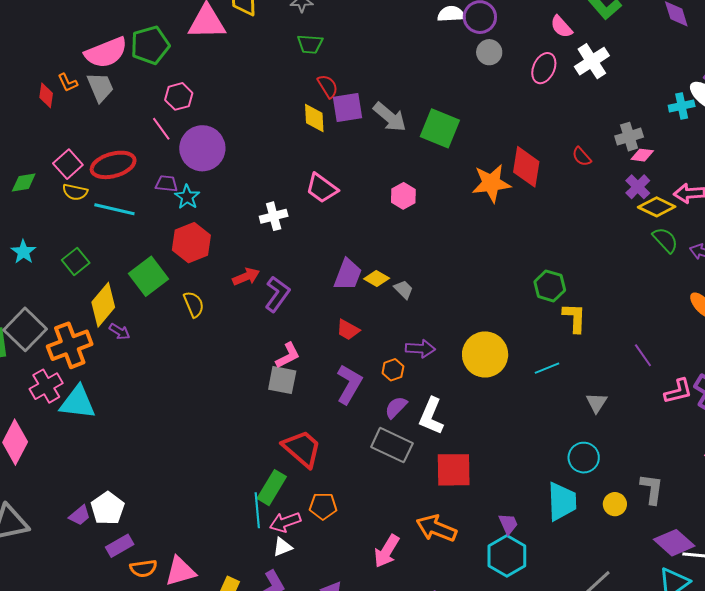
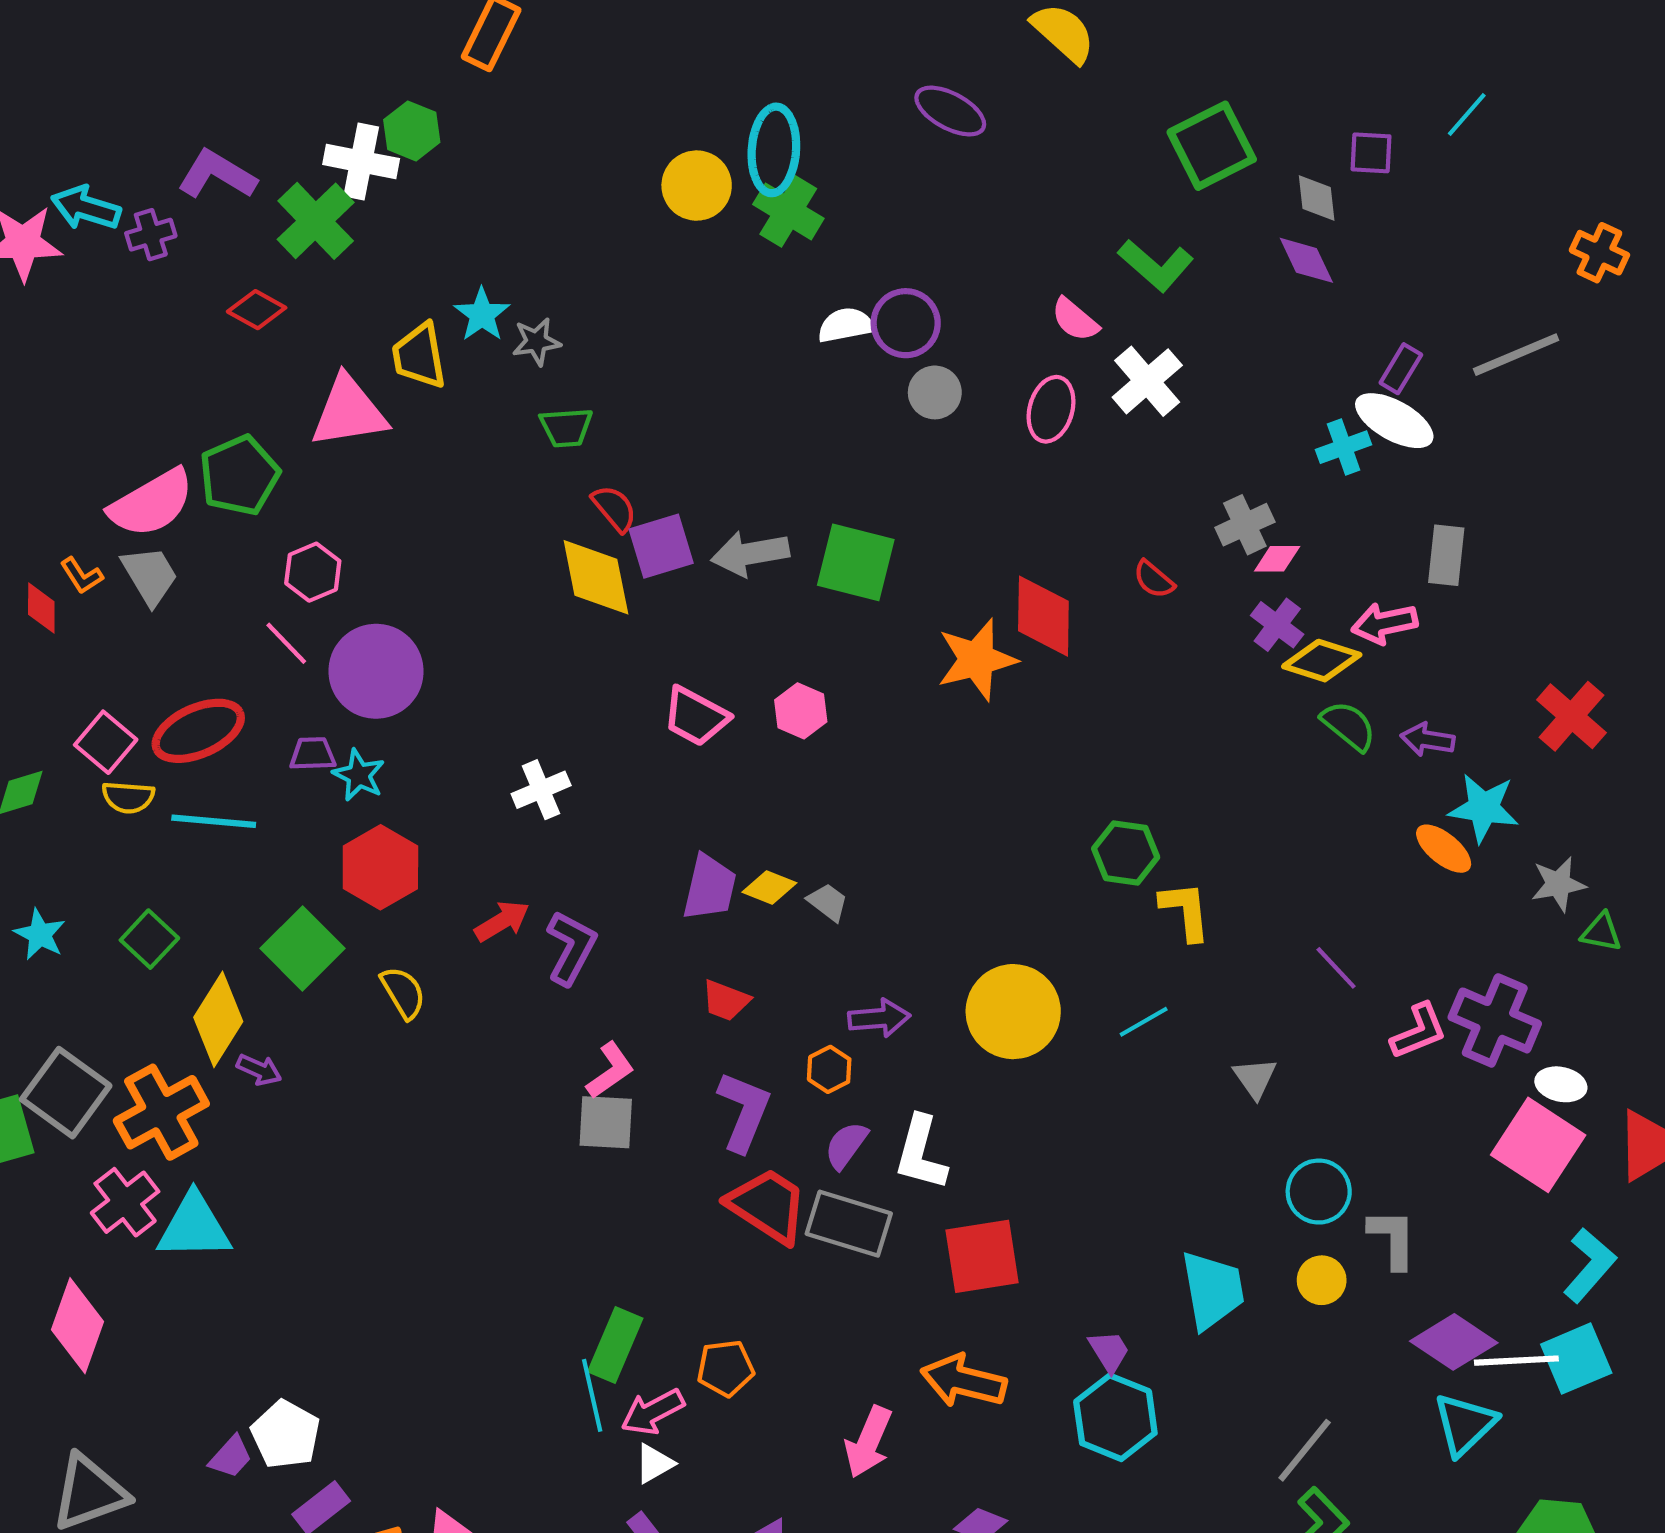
gray arrow: (390, 117) -> (750, 553), turned 138
yellow diamond: (314, 118) -> (596, 577), size x1.4
pink trapezoid: (322, 188) -> (696, 716), moved
red trapezoid: (302, 449) -> (768, 1206), moved
cyan circle: (584, 458) -> (1319, 1192), moved

